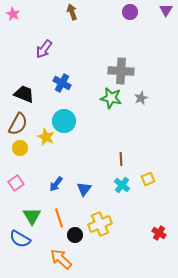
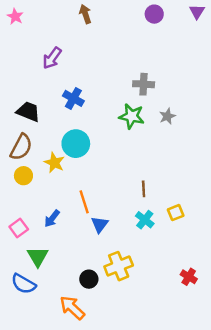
gray cross: (121, 71) -> (144, 84), size x0.7
pink square: (16, 183) -> (19, 228), moved
blue arrow: (56, 184) -> (52, 218), moved
orange line: (59, 218) -> (84, 202), moved

